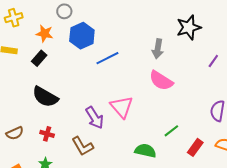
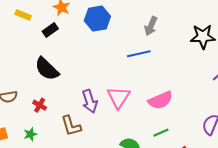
gray arrow: (158, 49) -> (151, 26), moved
blue line: (107, 58) -> (139, 54), moved
pink semicircle: (161, 81) -> (160, 100), moved, turned -70

